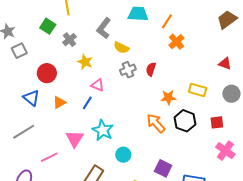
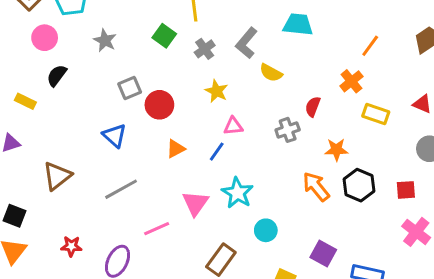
orange line: (167, 21) -> (370, 46), moved
gray cross: (69, 40) -> (205, 49), moved
orange cross: (176, 42) -> (351, 81), moved
gray square: (19, 51) -> (130, 88), moved
gray cross: (128, 70) -> (288, 130), moved
pink triangle: (98, 85) -> (233, 126), turned -32
yellow rectangle: (198, 90) -> (376, 114), moved
blue triangle: (31, 98) -> (114, 136), moved

